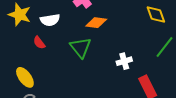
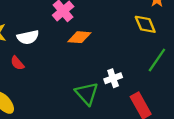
green triangle: (80, 47) -> (87, 93), moved

